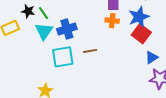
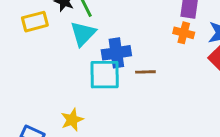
blue cross: (67, 29) -> (116, 53), moved

